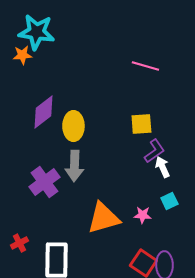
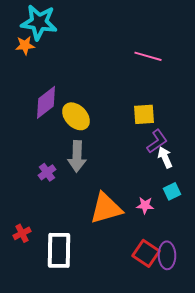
yellow ellipse: (73, 126) -> (76, 116), turned -44
purple cross: (44, 182) -> (47, 172), size x0.6

